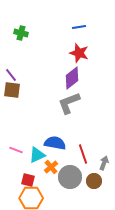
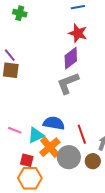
orange cross: (51, 167) -> (50, 147), size x1.5

